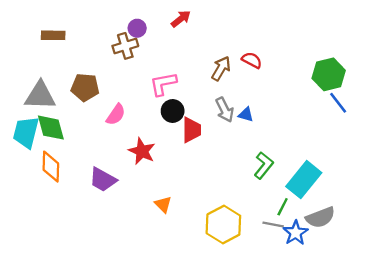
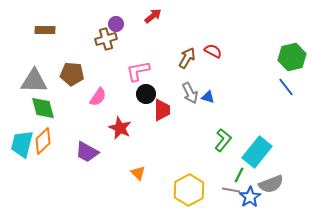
green hexagon: (329, 74) -> (292, 57), moved
cyan trapezoid: (26, 132) -> (22, 144), moved
orange diamond: (51, 167) -> (43, 141), turned 44

